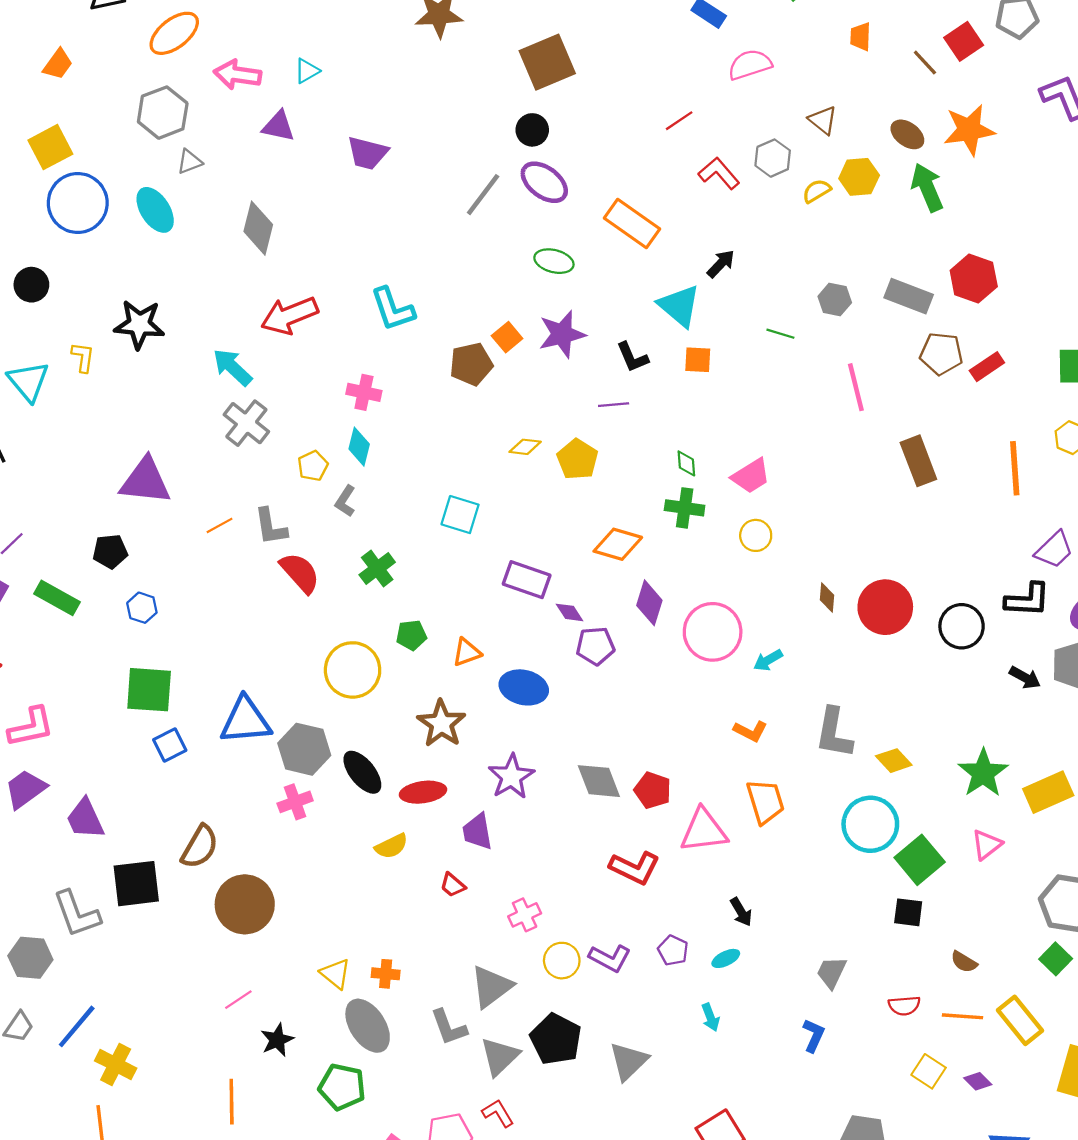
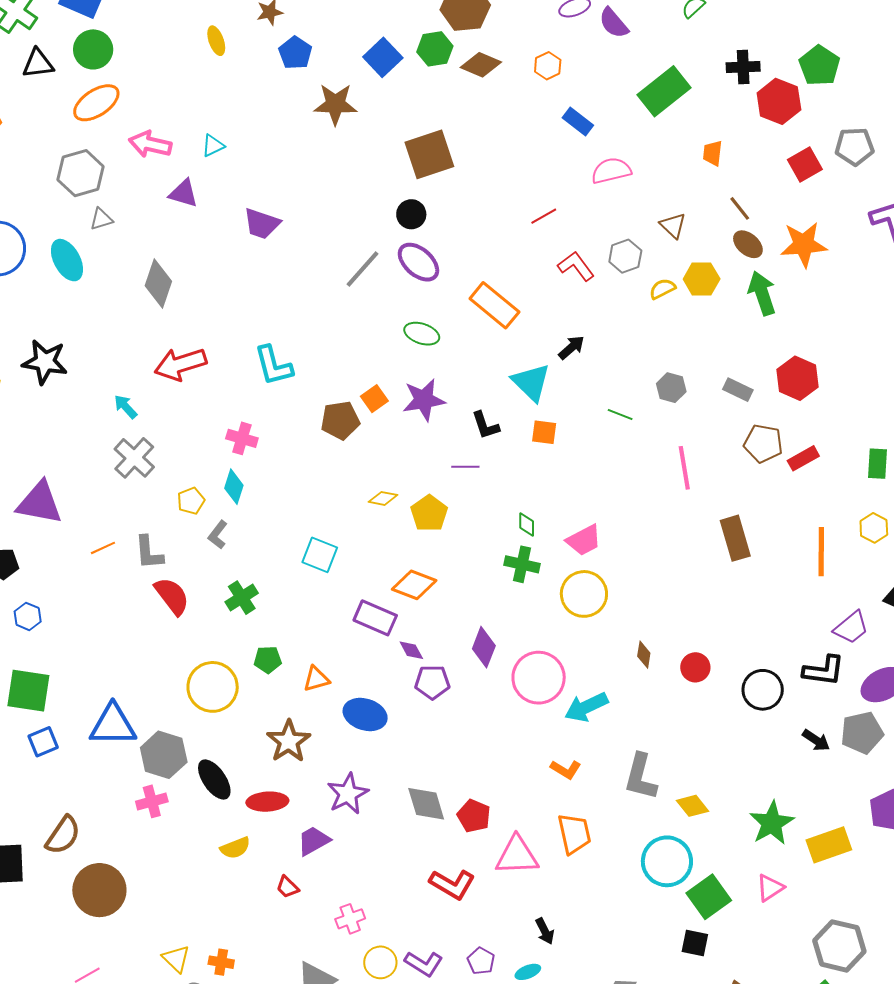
brown line: (925, 62) -> (740, 208), moved
gray rectangle: (909, 296) -> (738, 390), size x0.7
cyan arrow: (232, 367) -> (126, 407), size x0.7
yellow circle: (756, 535) -> (584, 594), size x1.6
orange diamond: (618, 544) -> (414, 585), moved
red circle: (885, 607) -> (695, 667), size x0.6
cyan arrow: (768, 660) -> (586, 707), size x1.6
purple trapezoid: (477, 832) -> (314, 841), turned 66

